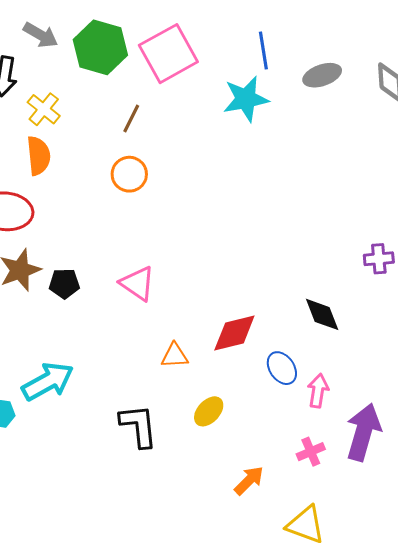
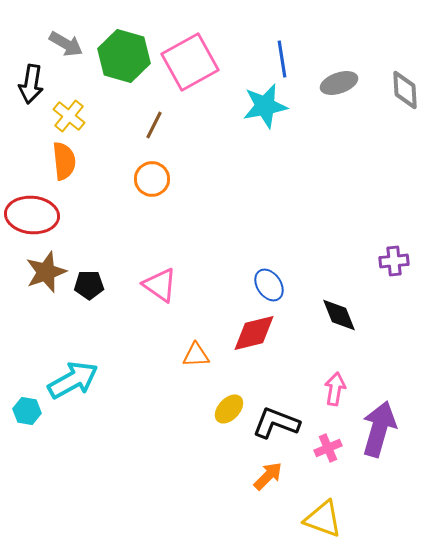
blue ellipse: (282, 368) -> (269, 285), moved
black L-shape: (139, 426) -> (276, 423), moved, turned -63

